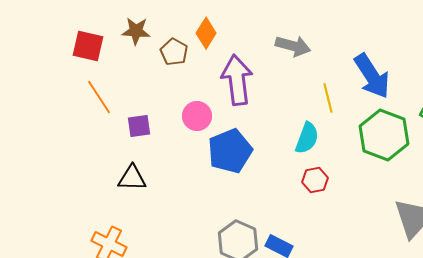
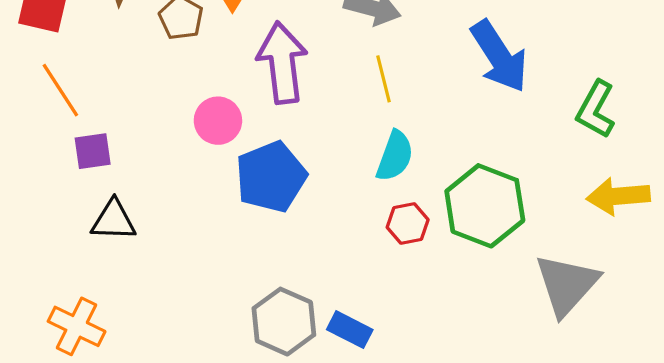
yellow line: (328, 98) -> (384, 79), moved
purple square: (139, 126) -> (93, 151), moved
green hexagon: (384, 135) -> (485, 206), moved

